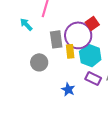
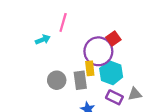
cyan arrow: (26, 24) -> (43, 40), turned 112
gray rectangle: (56, 39) -> (80, 80), moved

